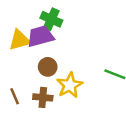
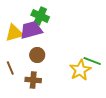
yellow star: (70, 85) -> (80, 70), moved
brown line: (15, 96) -> (10, 68), moved

